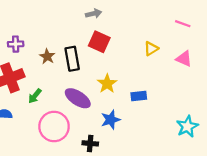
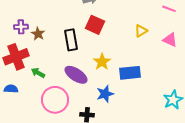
brown star: (47, 56) -> (38, 34), moved
green arrow: (35, 96) -> (38, 73), turned 80
blue rectangle: (139, 96) -> (130, 73), size x1.5

